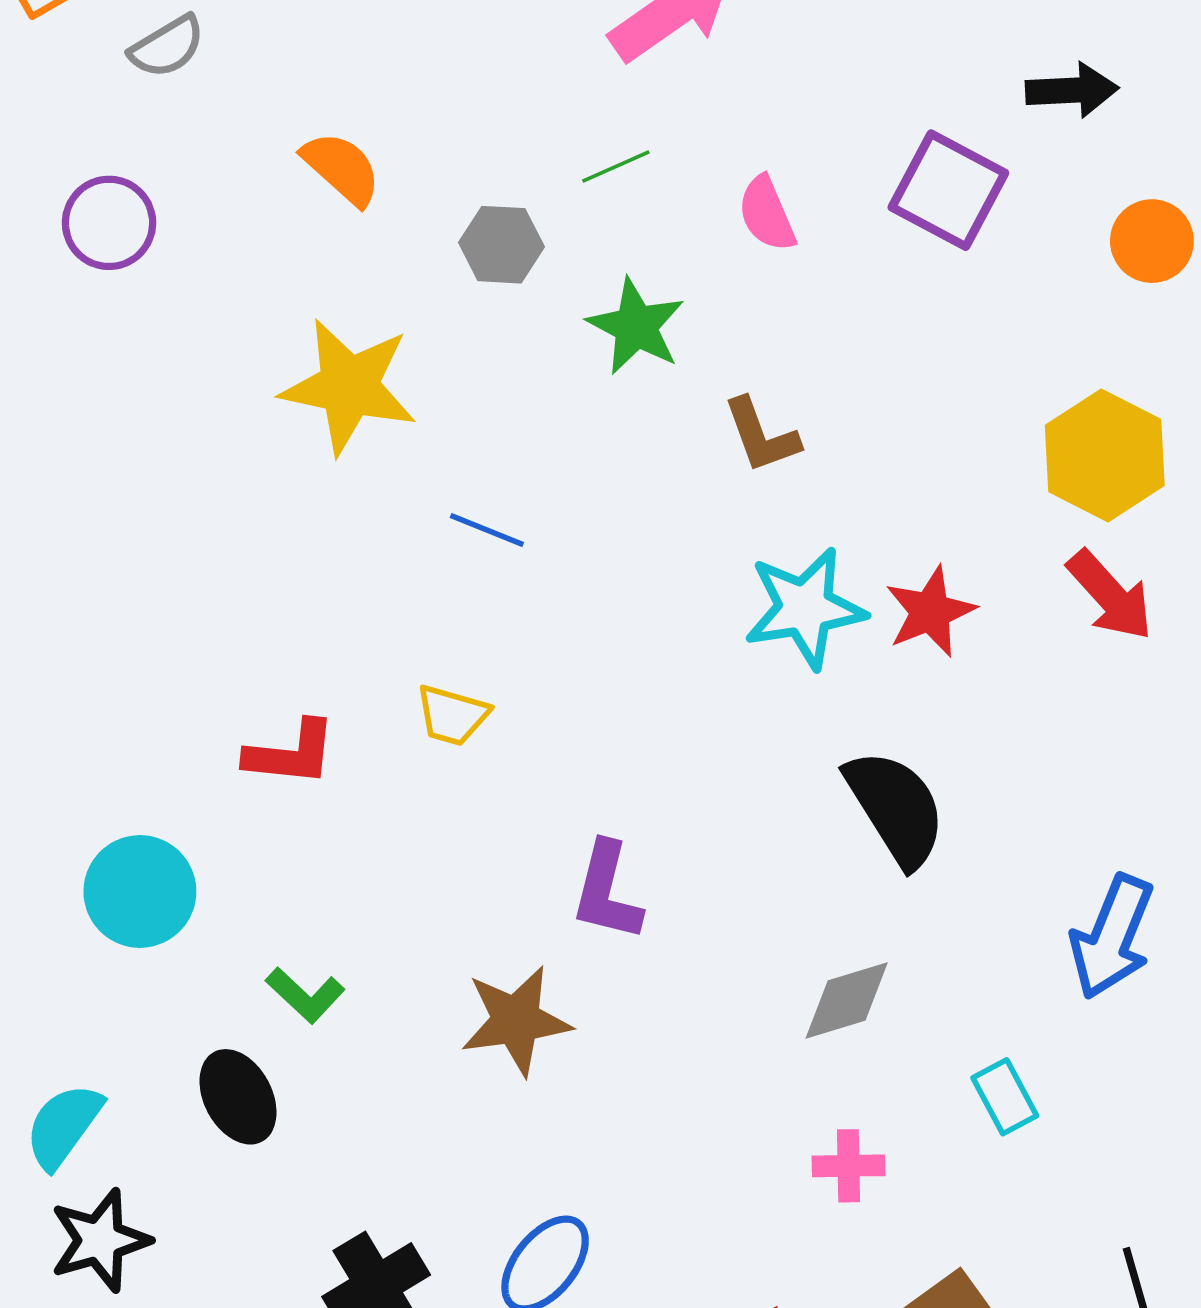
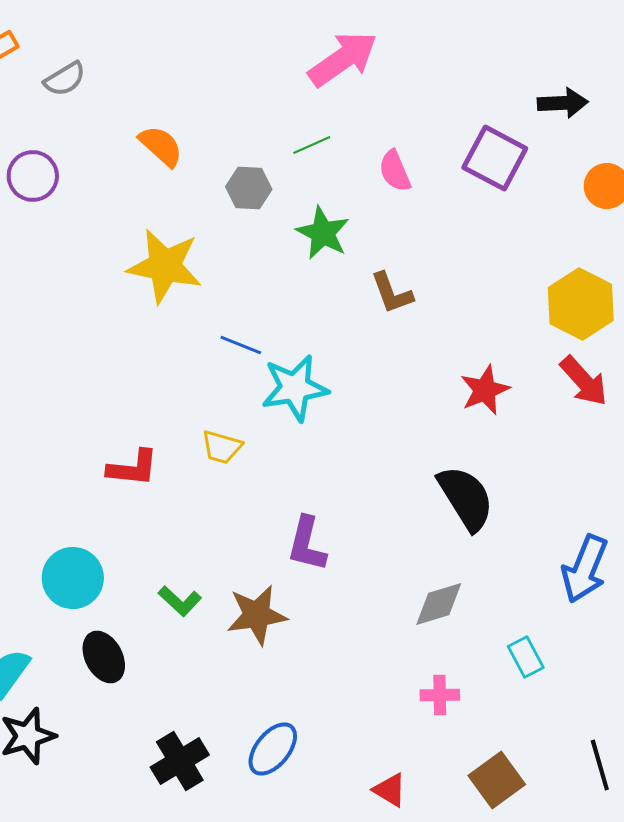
cyan star: (805, 608) -> (295, 388), moved
cyan circle: (140, 891) -> (73, 578), moved
green L-shape: (305, 995) -> (180, 601), moved

